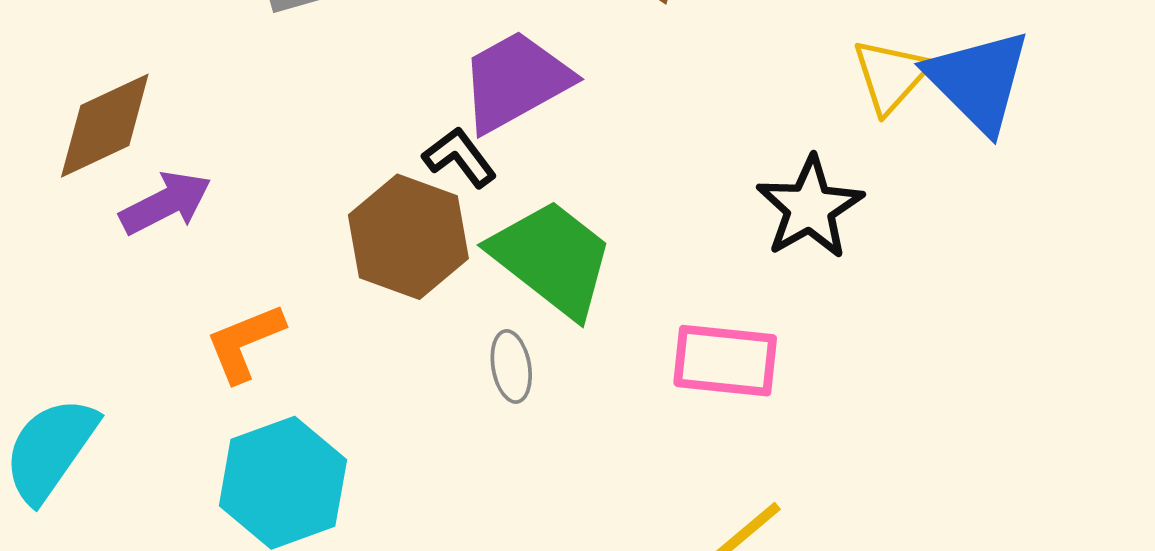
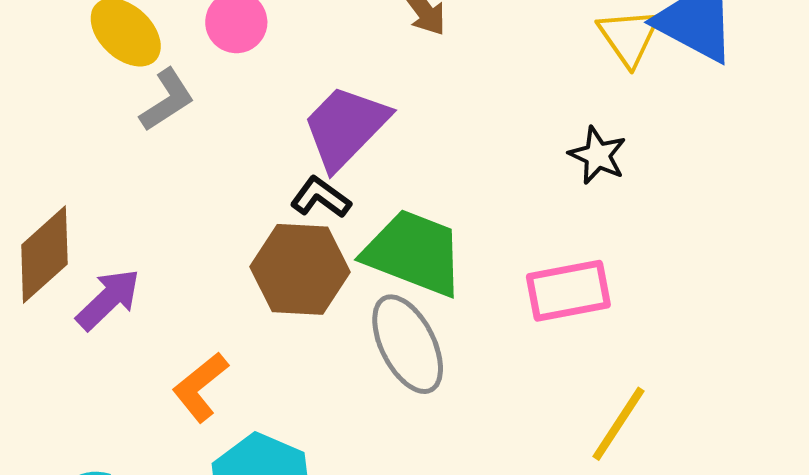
black star: (810, 208) -> (598, 155), size x0.7
gray ellipse: (511, 366) -> (408, 344), size x1.8

